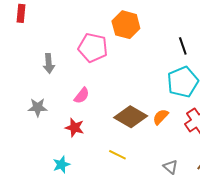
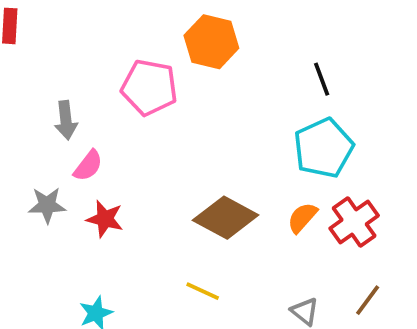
pink semicircle: (82, 96) -> (88, 166), moved
orange semicircle: (161, 117) -> (302, 218), moved
red star: (75, 128) -> (105, 219), moved

